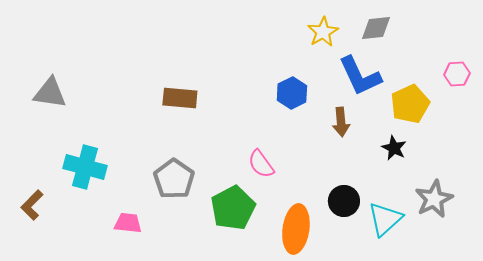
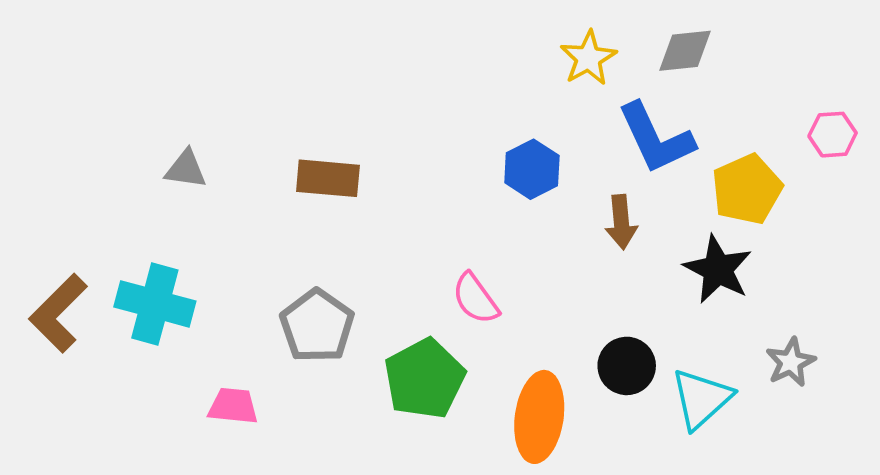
gray triangle: (50, 93) -> (186, 169), moved, size x0.7
black star: (394, 148) -> (718, 269), size x1.5
gray star: (434, 199) -> (791, 362), size x0.7
brown L-shape: (32, 205) -> (58, 313), moved, size x1.4

